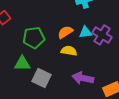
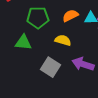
yellow semicircle: (69, 51) -> (63, 40), moved
gray square: (41, 78) -> (50, 67), moved

